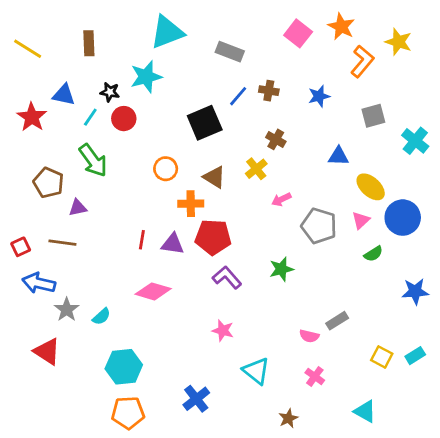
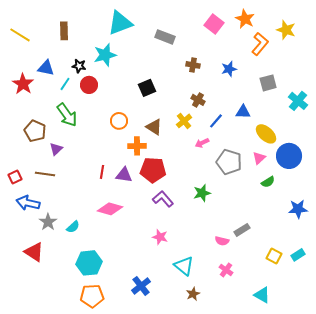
blue line: (238, 96) -> (216, 121), moved
black square: (205, 123) -> (147, 88), size x0.7
purple triangle: (78, 208) -> (56, 149), turned -32
brown star: (288, 418) -> (193, 294), moved

